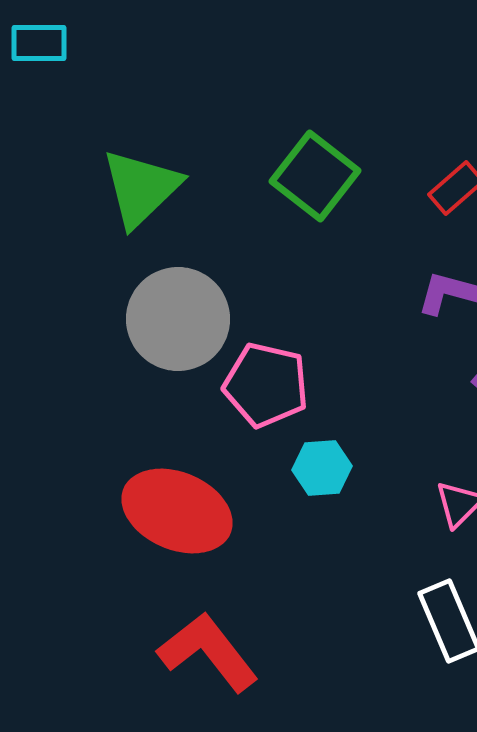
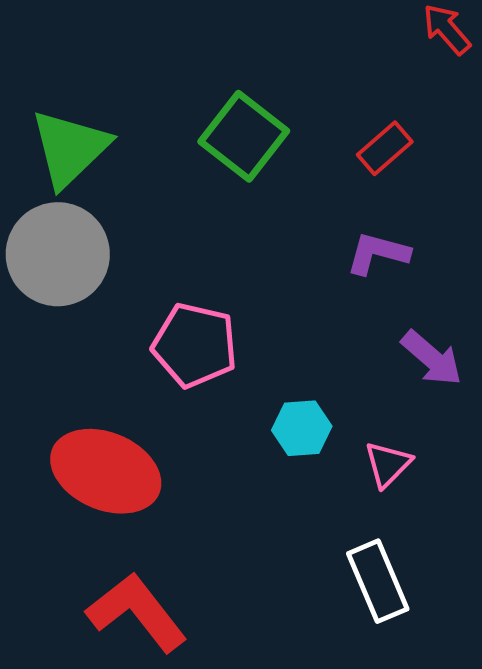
gray circle: (178, 319) -> (58, 254), moved
cyan hexagon: (322, 468) -> (302, 428), moved

